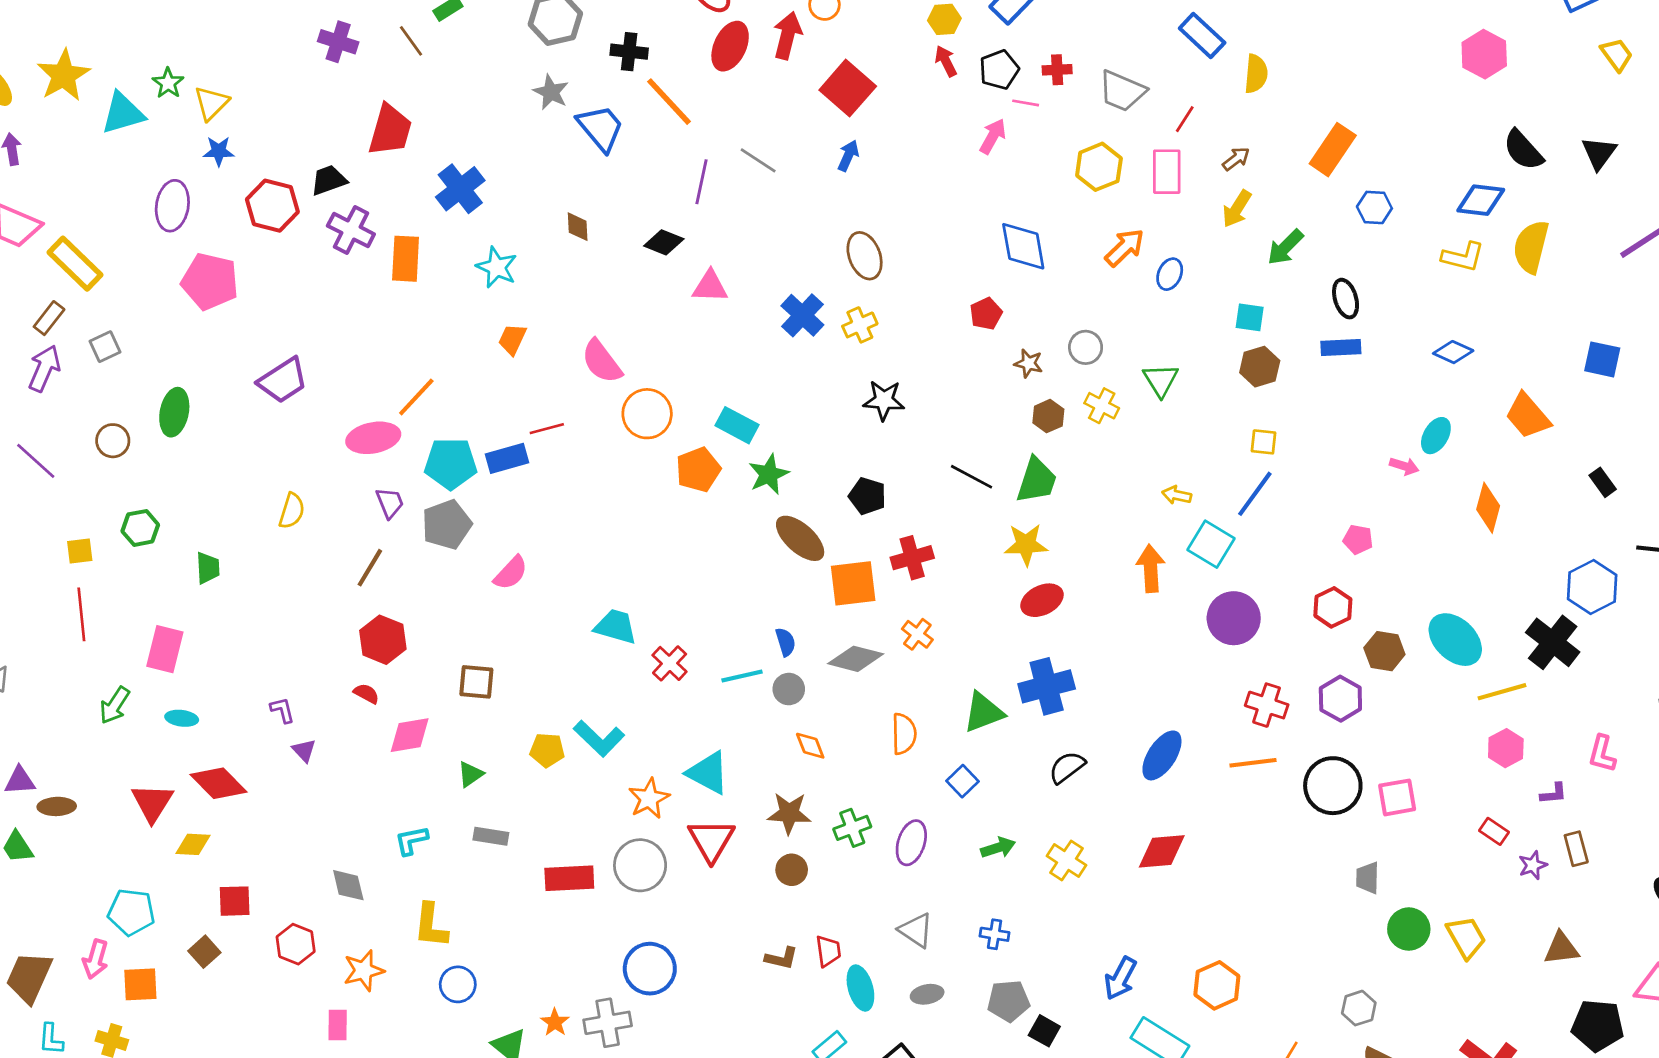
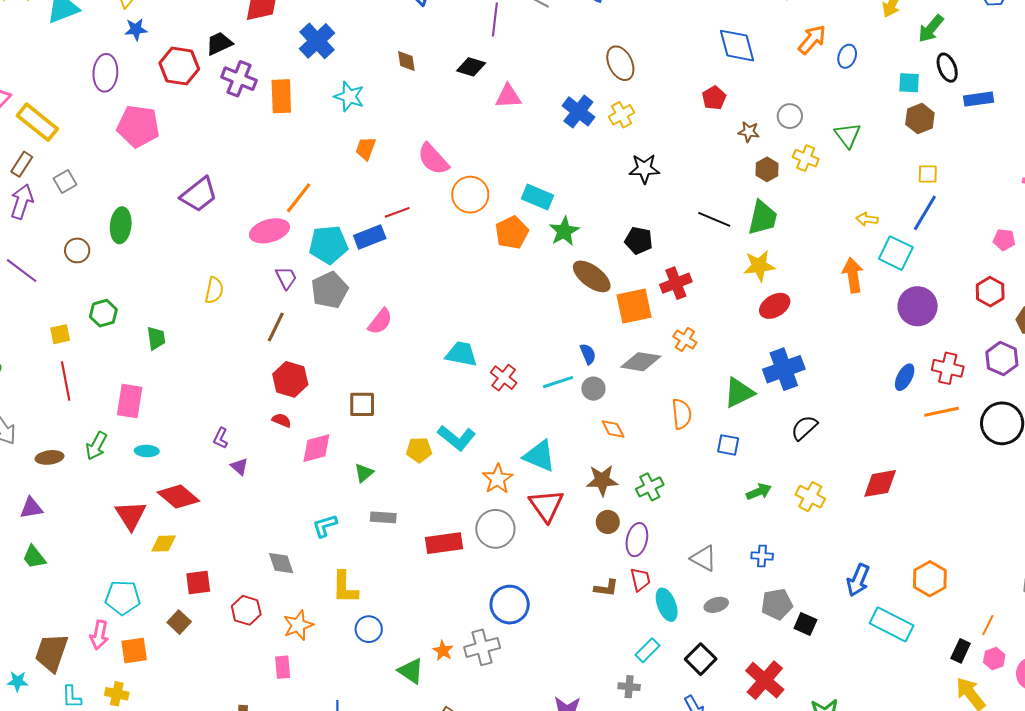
black ellipse: (1346, 299) -> (947, 68), moved
purple L-shape: (282, 710) -> (221, 438), turned -135
blue ellipse: (1162, 755) -> (905, 377), moved, size x0.7
blue square: (962, 781) -> (728, 445), turned -30
brown ellipse: (57, 806) -> (50, 457), moved
purple ellipse: (911, 843) -> (637, 540), moved

